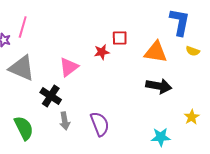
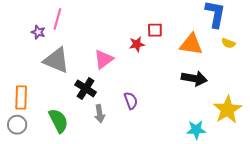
yellow star: (192, 117) -> (227, 110), size x1.8
purple semicircle: (100, 124) -> (131, 101), moved, size x0.7

